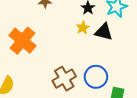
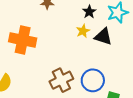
orange cross: (22, 41) -> (23, 40), turned -32

